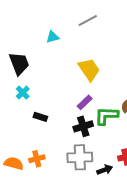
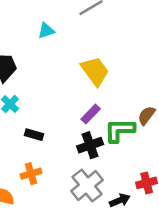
gray cross: (80, 157) -> (87, 185), turned -35
orange cross: (37, 159) -> (31, 174), moved

